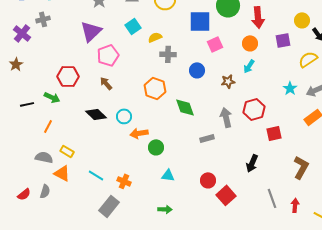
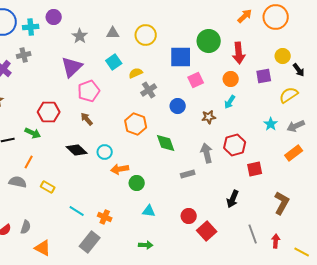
gray cross: (168, 54) -> (149, 90), turned -35
gray semicircle: (44, 157) -> (18, 182), moved
orange triangle: (62, 173) -> (43, 248), moved

